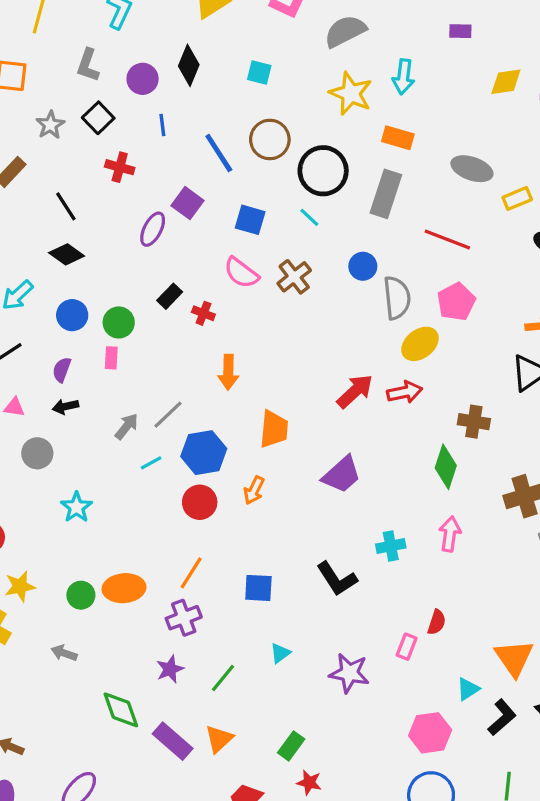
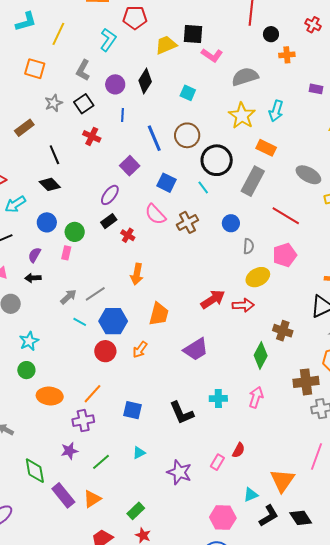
purple ellipse: (153, 229) -> (110, 195), moved
gray semicircle: (397, 298) -> (249, 246), size x0.6
cyan line: (151, 463) -> (80, 322), turned 48
green circle: (81, 595) -> (26, 370), moved

